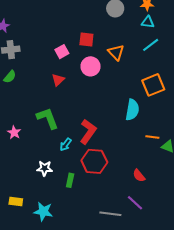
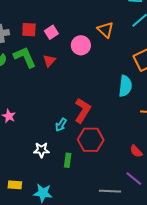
red square: (86, 40) -> (29, 30), moved
green L-shape: (48, 118) -> (25, 57), moved

